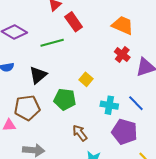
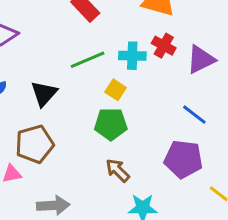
green line: (52, 43) -> (88, 60), moved
green pentagon: (65, 99) -> (111, 124), moved
cyan cross: (109, 105) -> (132, 56), moved

